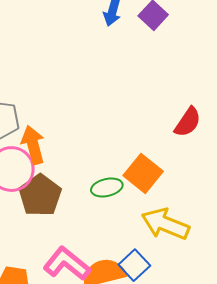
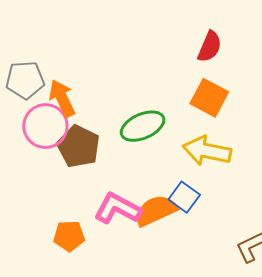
orange square: (143, 173) -> (209, 98), moved
green ellipse: (107, 187) -> (143, 126), size x1.4

